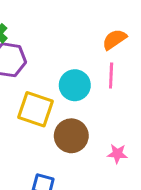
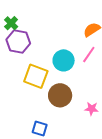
pink line: (111, 76) -> (89, 54), turned 30

